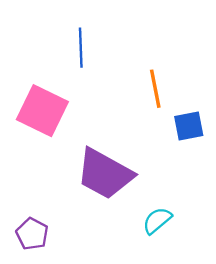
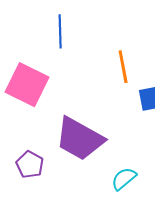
purple pentagon: (32, 234) -> (30, 165), moved

